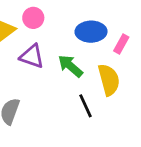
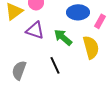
black line: (86, 106) -> (55, 65), moved

